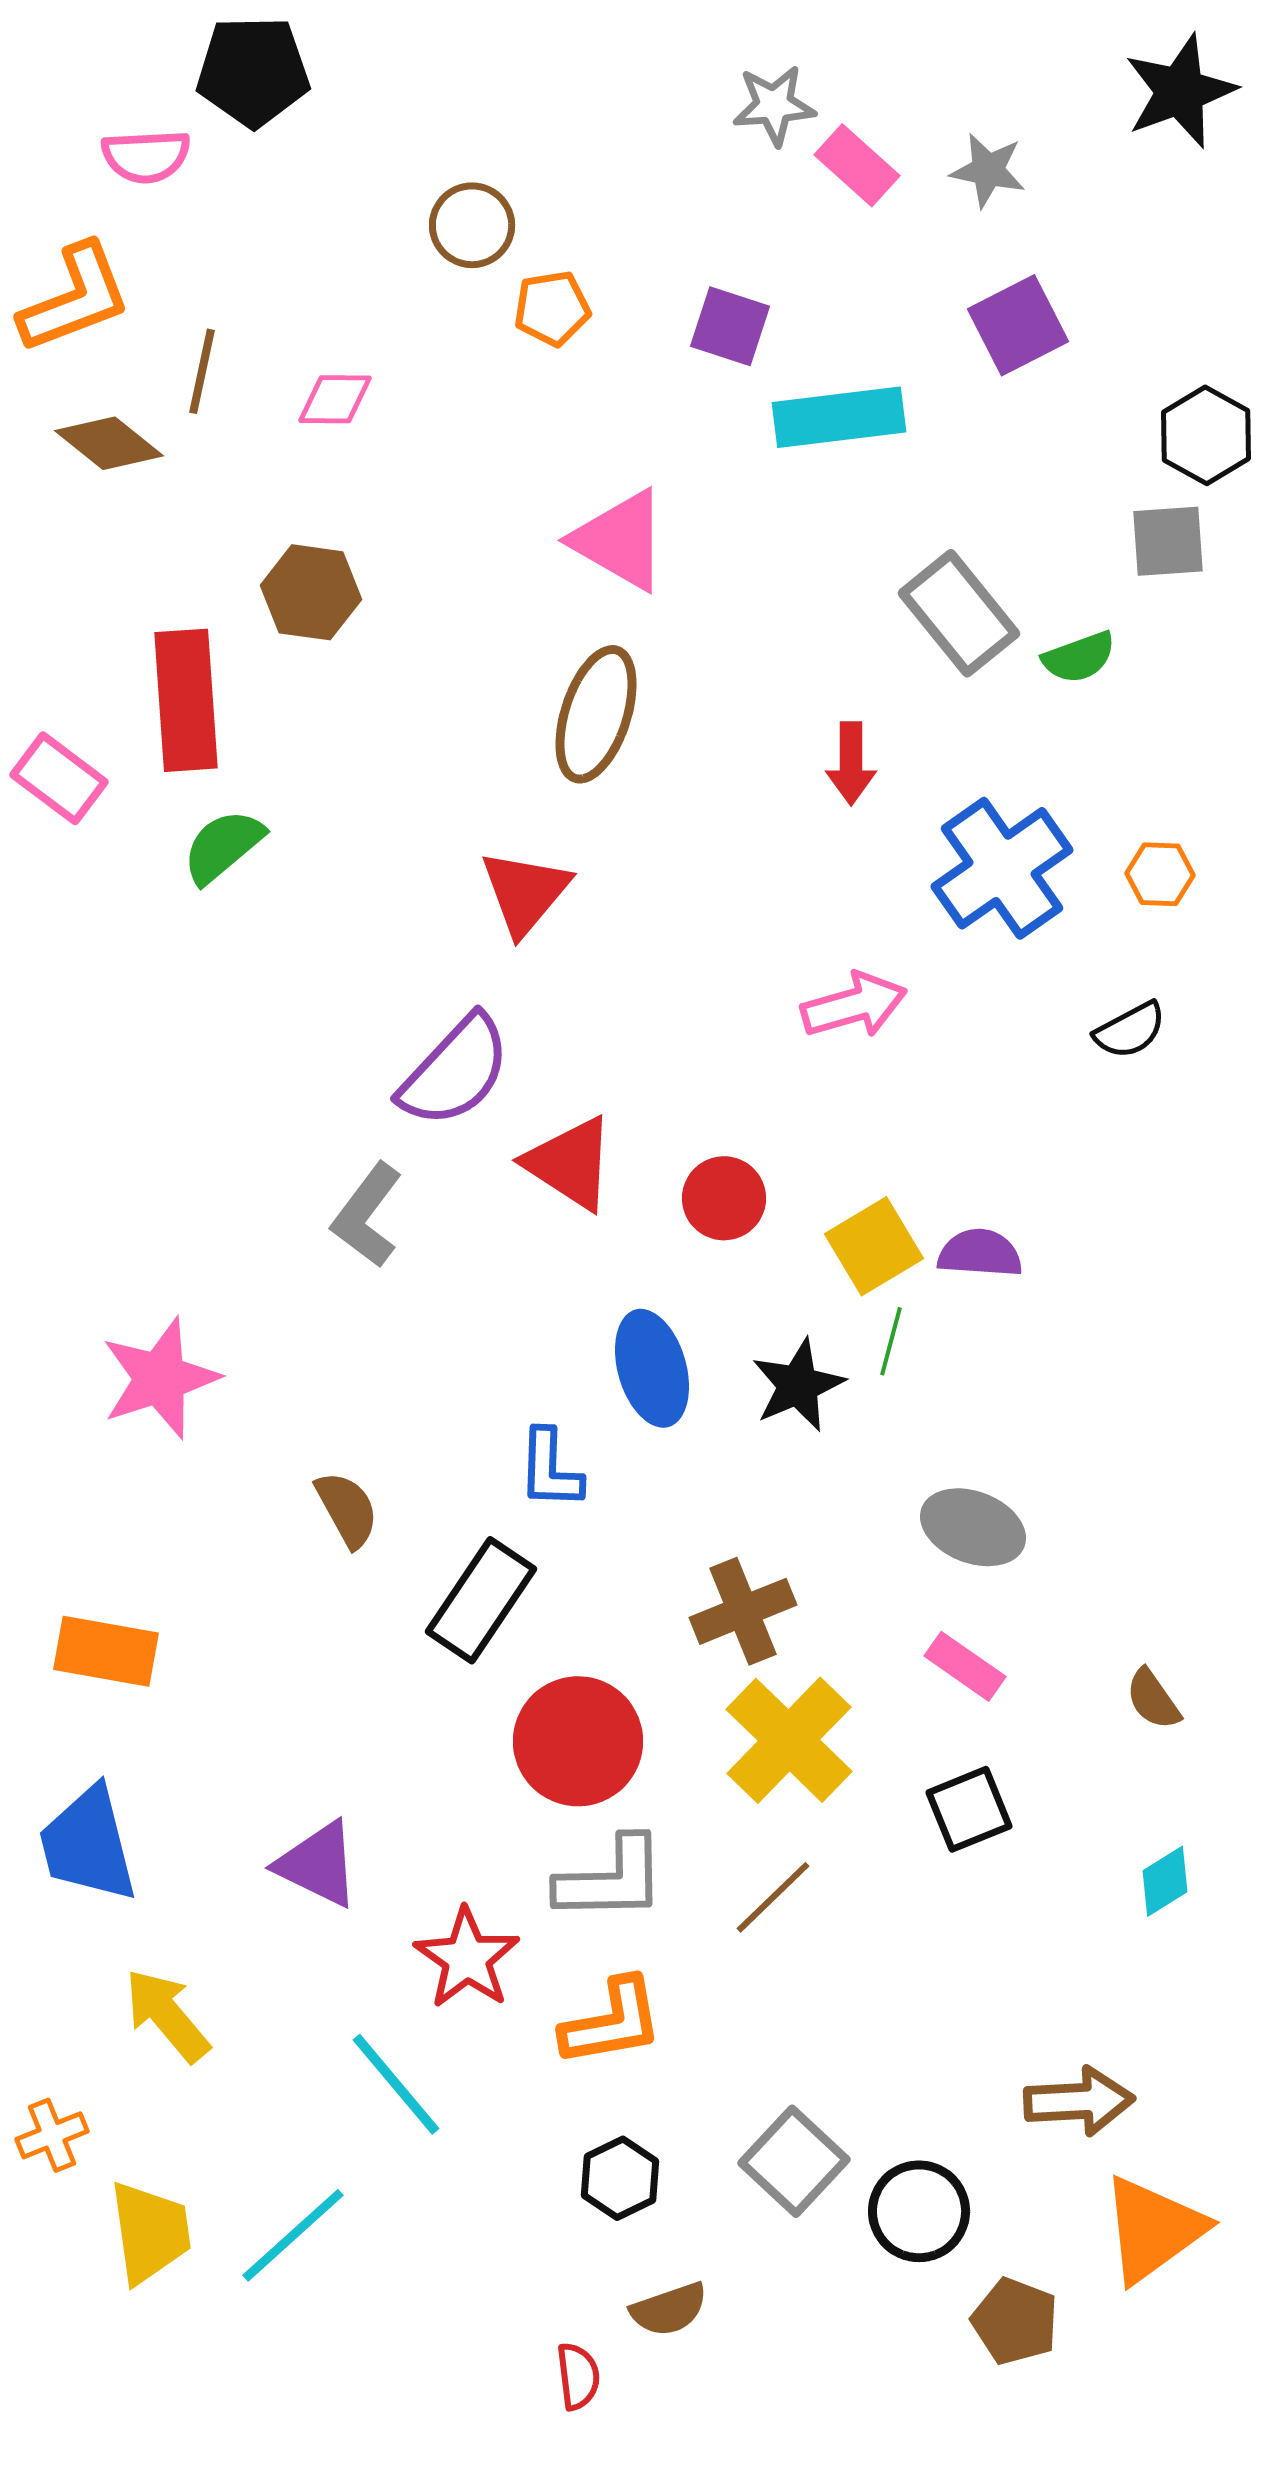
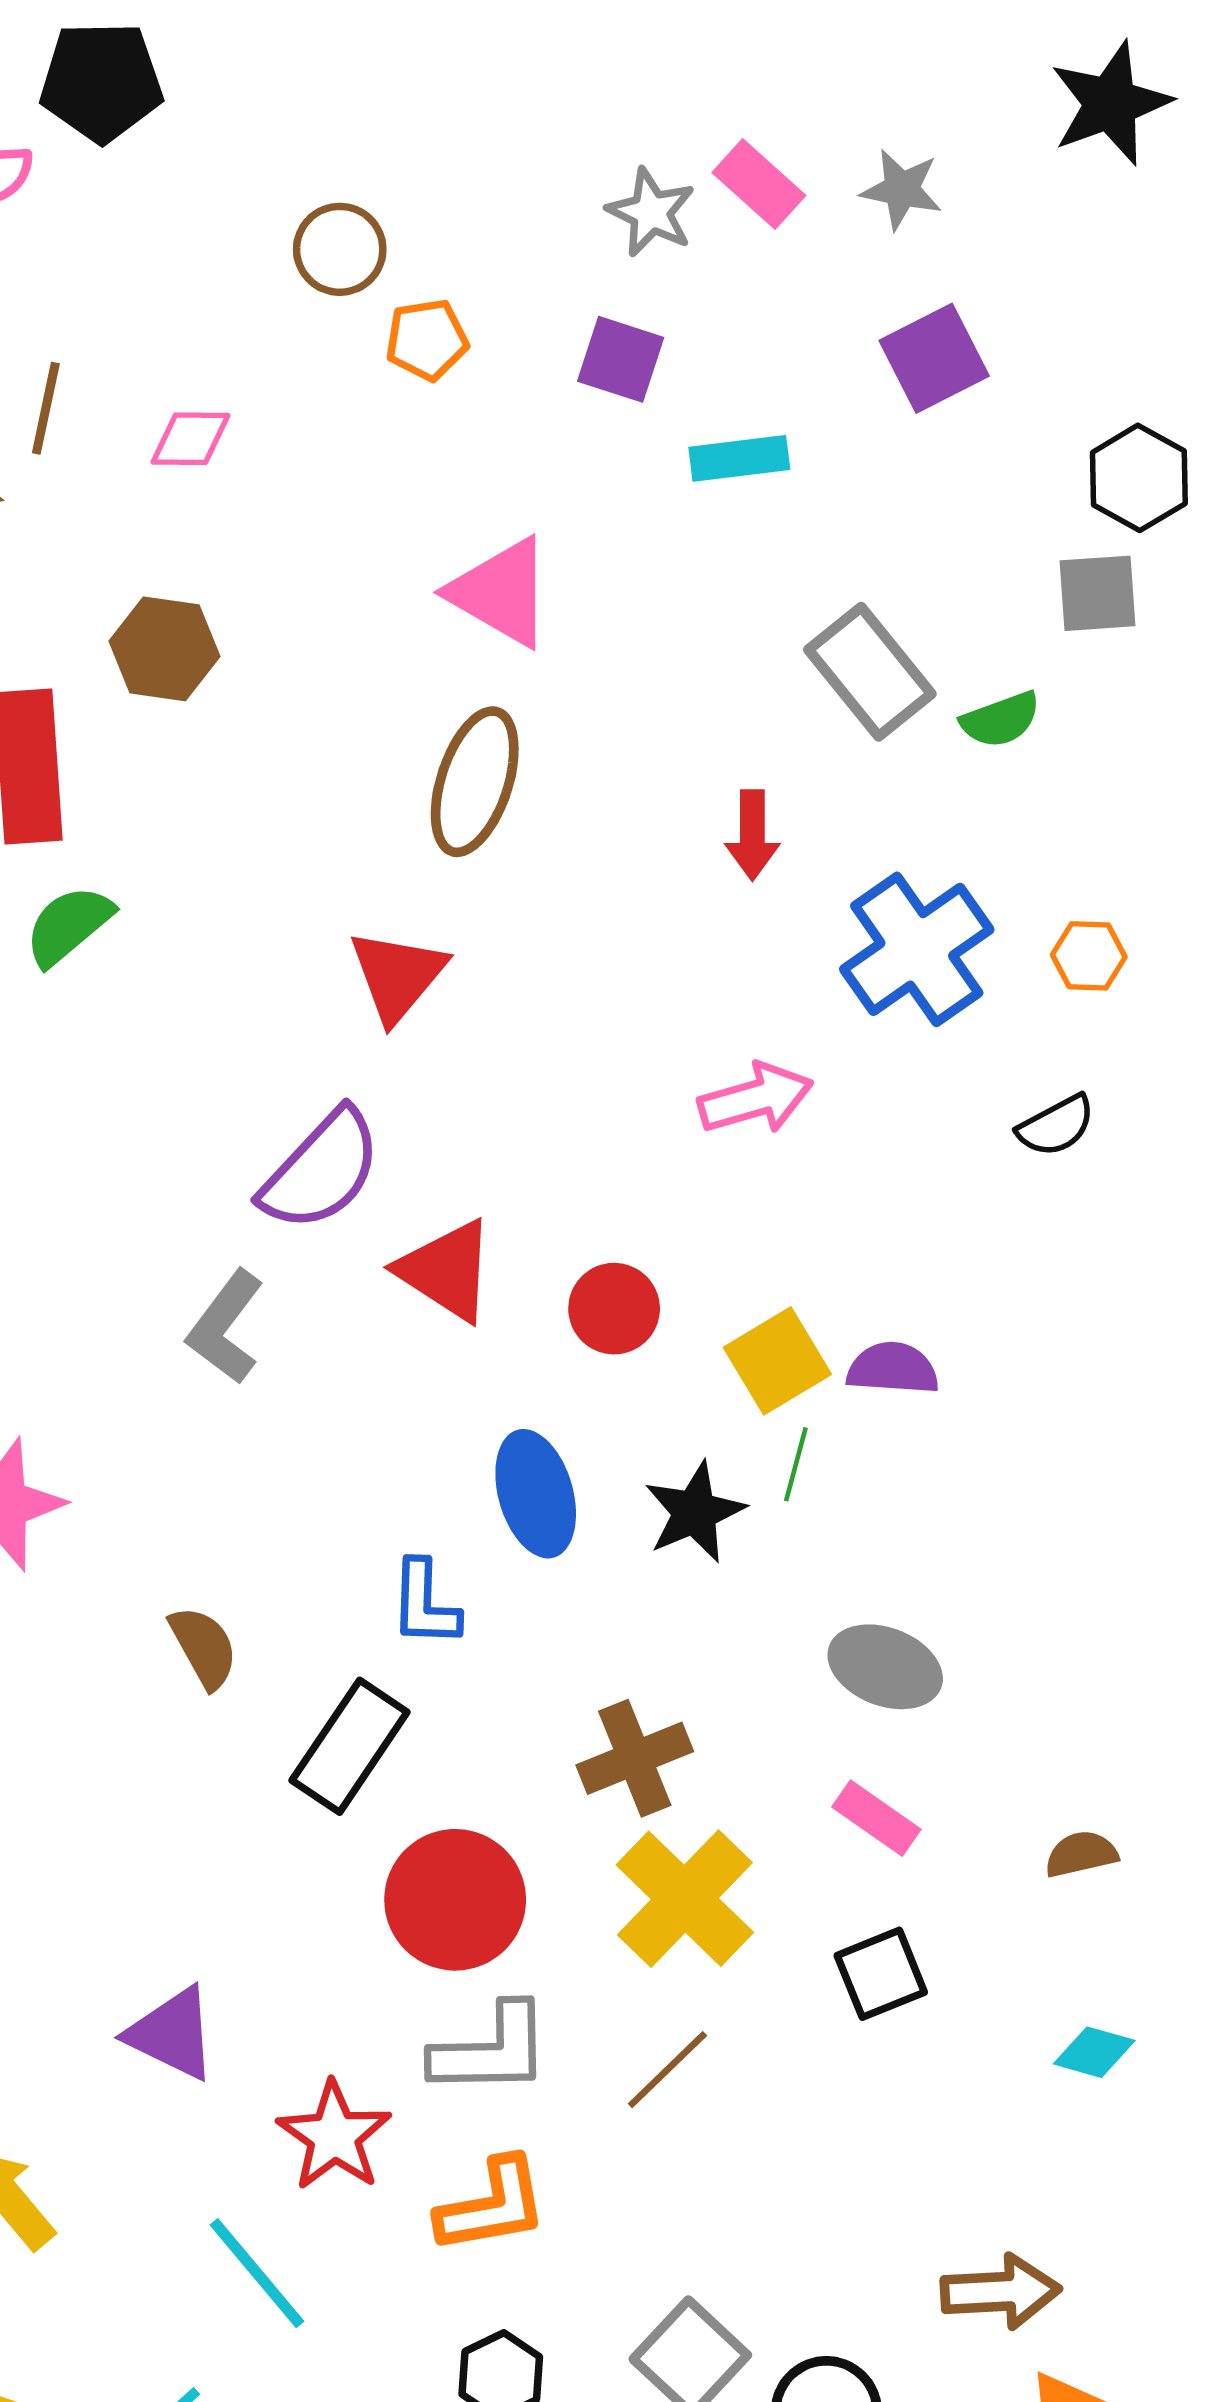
gray star: (774, 105) -> (651, 212), moved, turned 30
cyan rectangle: (839, 417) -> (739, 458), size x0.7
brown semicircle: (1153, 1699) -> (1081, 1854), turned 112
cyan diamond: (1165, 1881) -> (1094, 2052), turned 48

